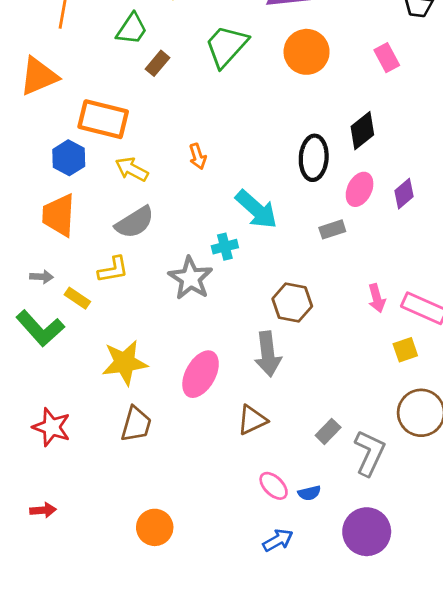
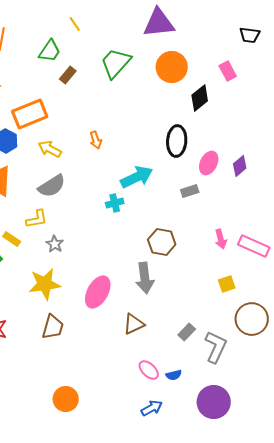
orange rectangle: (103, 119) -> (30, 114), turned -36
black diamond: (362, 131) -> (200, 98), moved
cyan arrow: (256, 209) -> (137, 177), turned -68
gray star: (191, 278) -> (55, 244), moved, size x0.6
yellow square: (405, 350) -> (227, 284), moved

